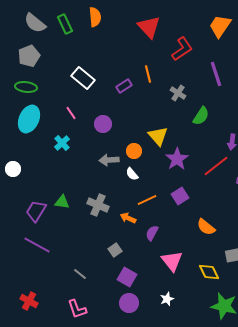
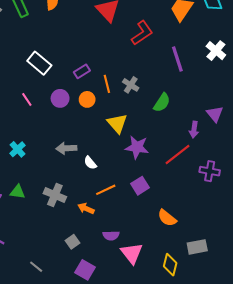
orange line: (148, 74) -> (107, 84), moved
gray cross: (178, 93) -> (131, 85), moved
purple circle: (103, 124) -> (60, 98), moved
cyan cross: (62, 143) -> (17, 149), moved
orange circle: (134, 151) -> (87, 99), moved
purple star: (177, 159) -> (137, 147), turned -30
purple semicircle: (152, 233) -> (111, 236), moved, turned -119
yellow diamond: (209, 272) -> (170, 265), turned 40

